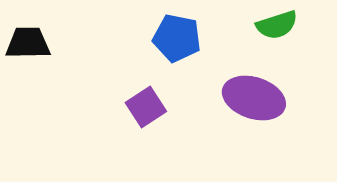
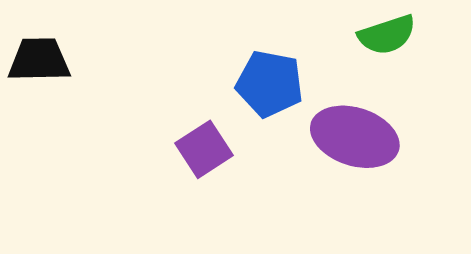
blue pentagon: (177, 38) -> (270, 84), moved

